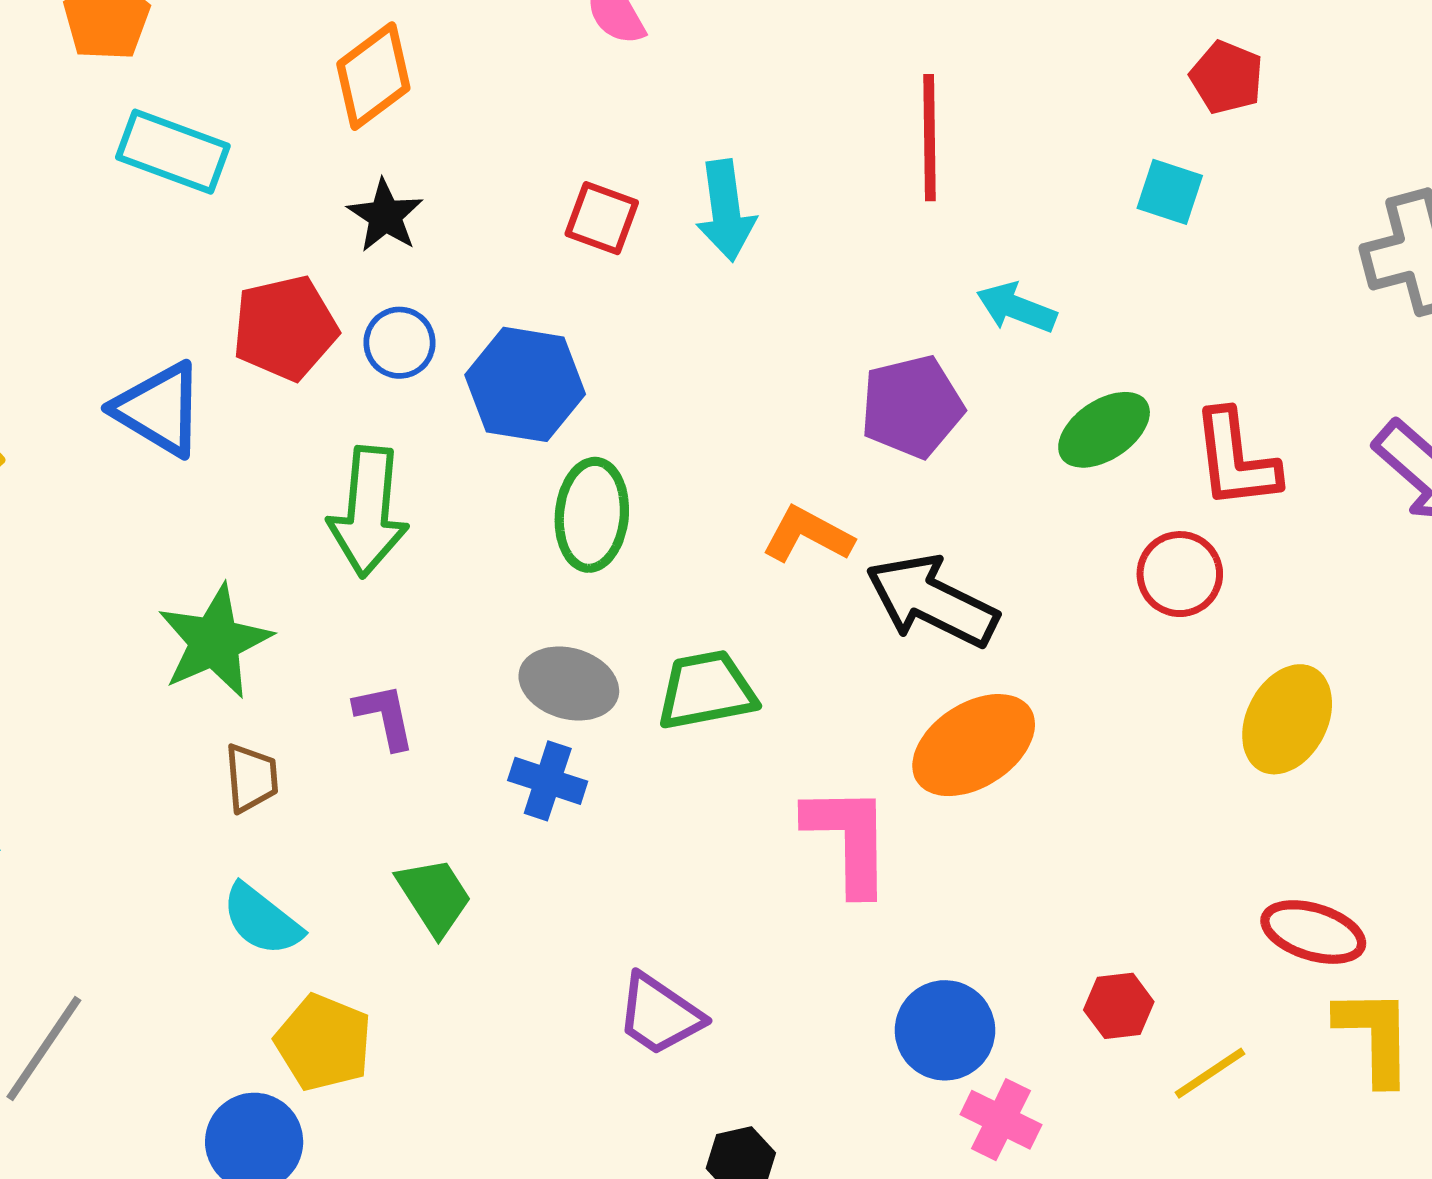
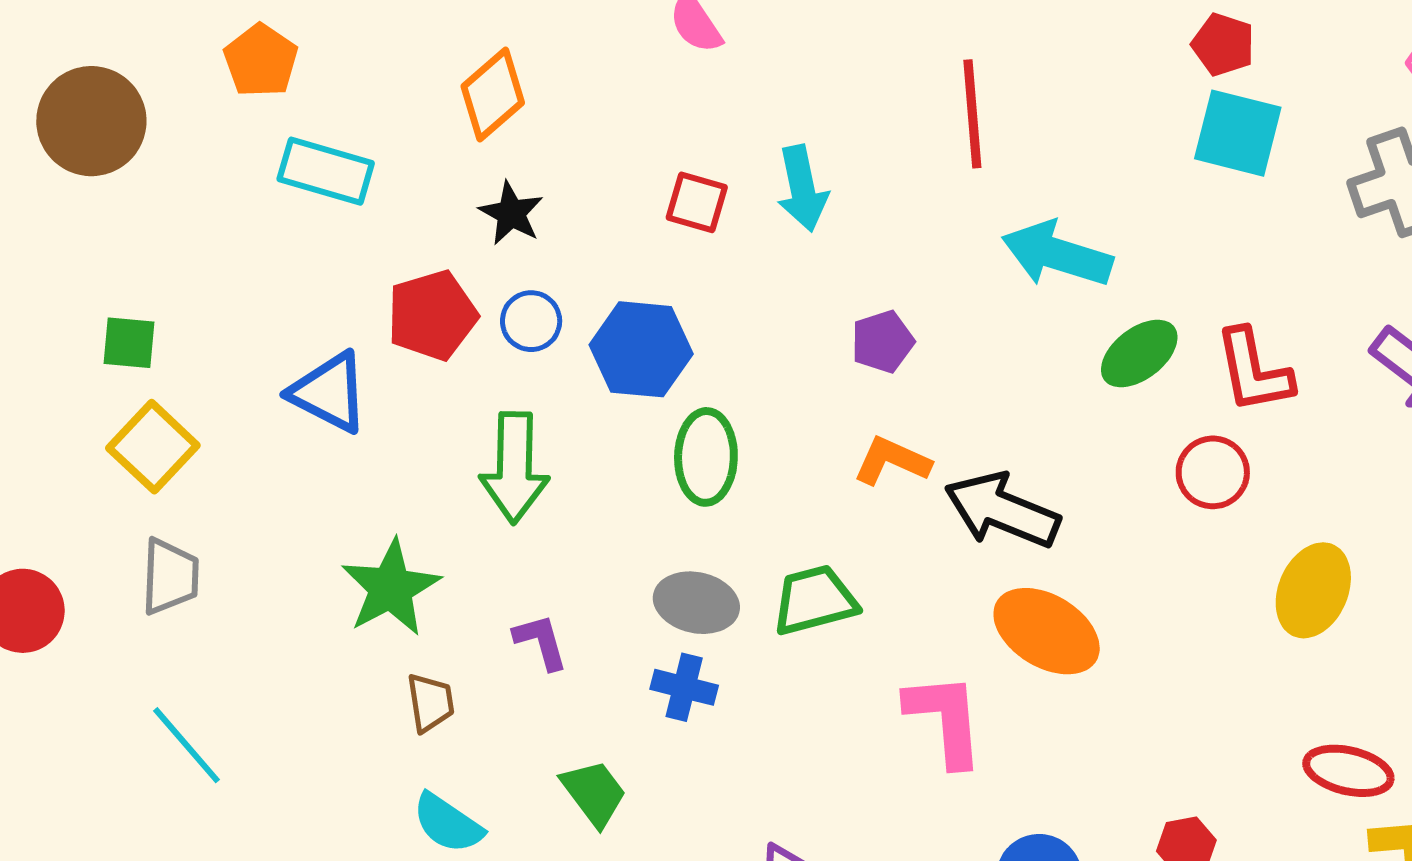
cyan square: (1170, 192) -> (1238, 133), moved, size x1.6
cyan arrow: (1016, 308) -> (1057, 254), size x1.6
purple pentagon: (912, 407) -> (883, 342), moved, size x0.7
orange ellipse: (974, 745) -> (1047, 631), turned 68

